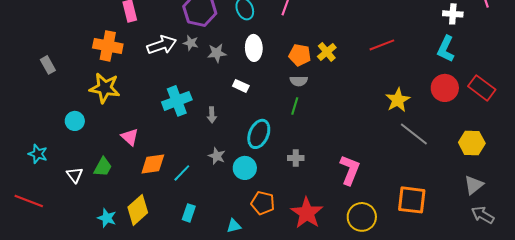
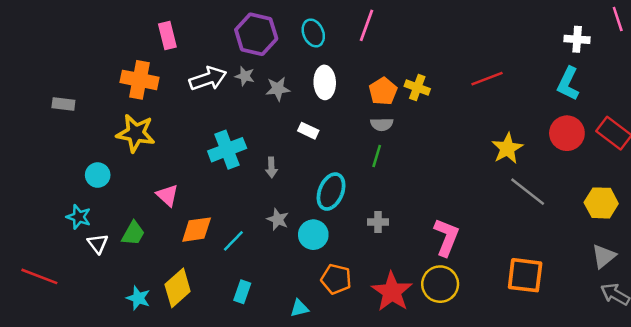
yellow cross: (327, 52) -> (417, 88), turned -30
orange pentagon: (300, 55) -> (383, 91), turned 30
gray rectangle: (48, 65) -> (63, 104), turned -54
cyan star: (38, 154) -> (79, 217), moved
yellow circle: (362, 217) -> (440, 284), moved

